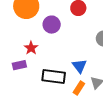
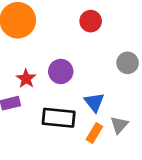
purple circle: (52, 25) -> (61, 71), moved

